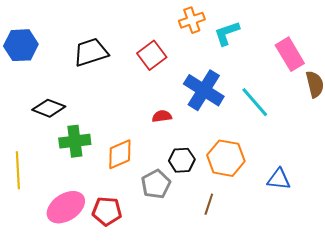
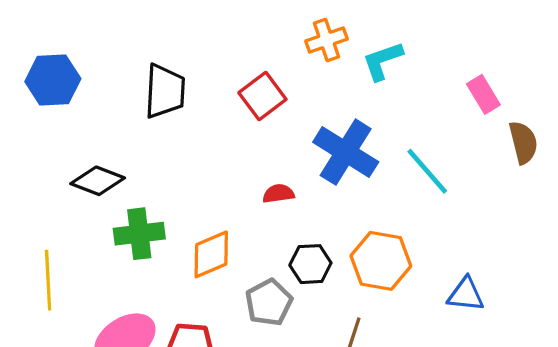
black trapezoid: (91, 52) -> (165, 91), turned 111
pink rectangle: (290, 54) -> (483, 94), size x0.7

